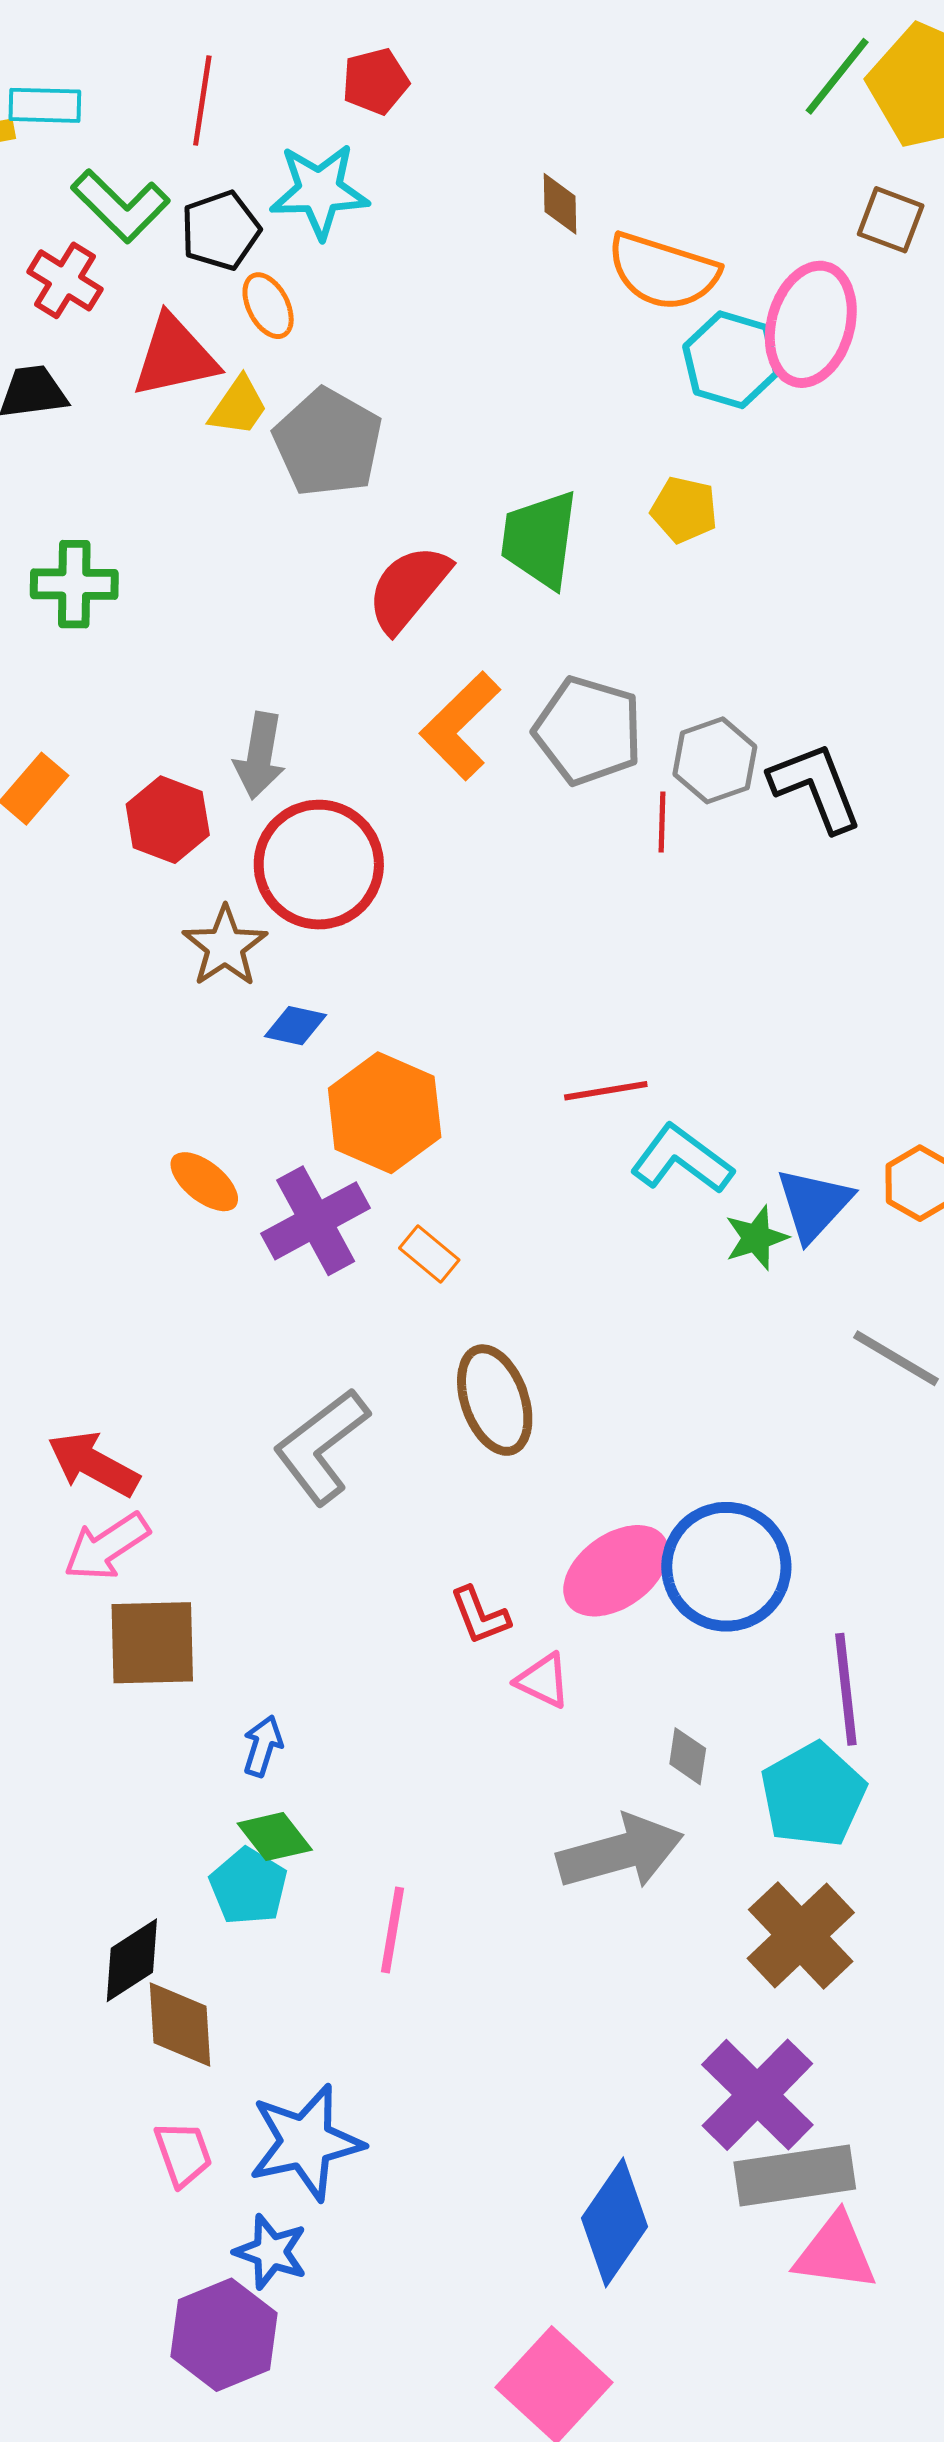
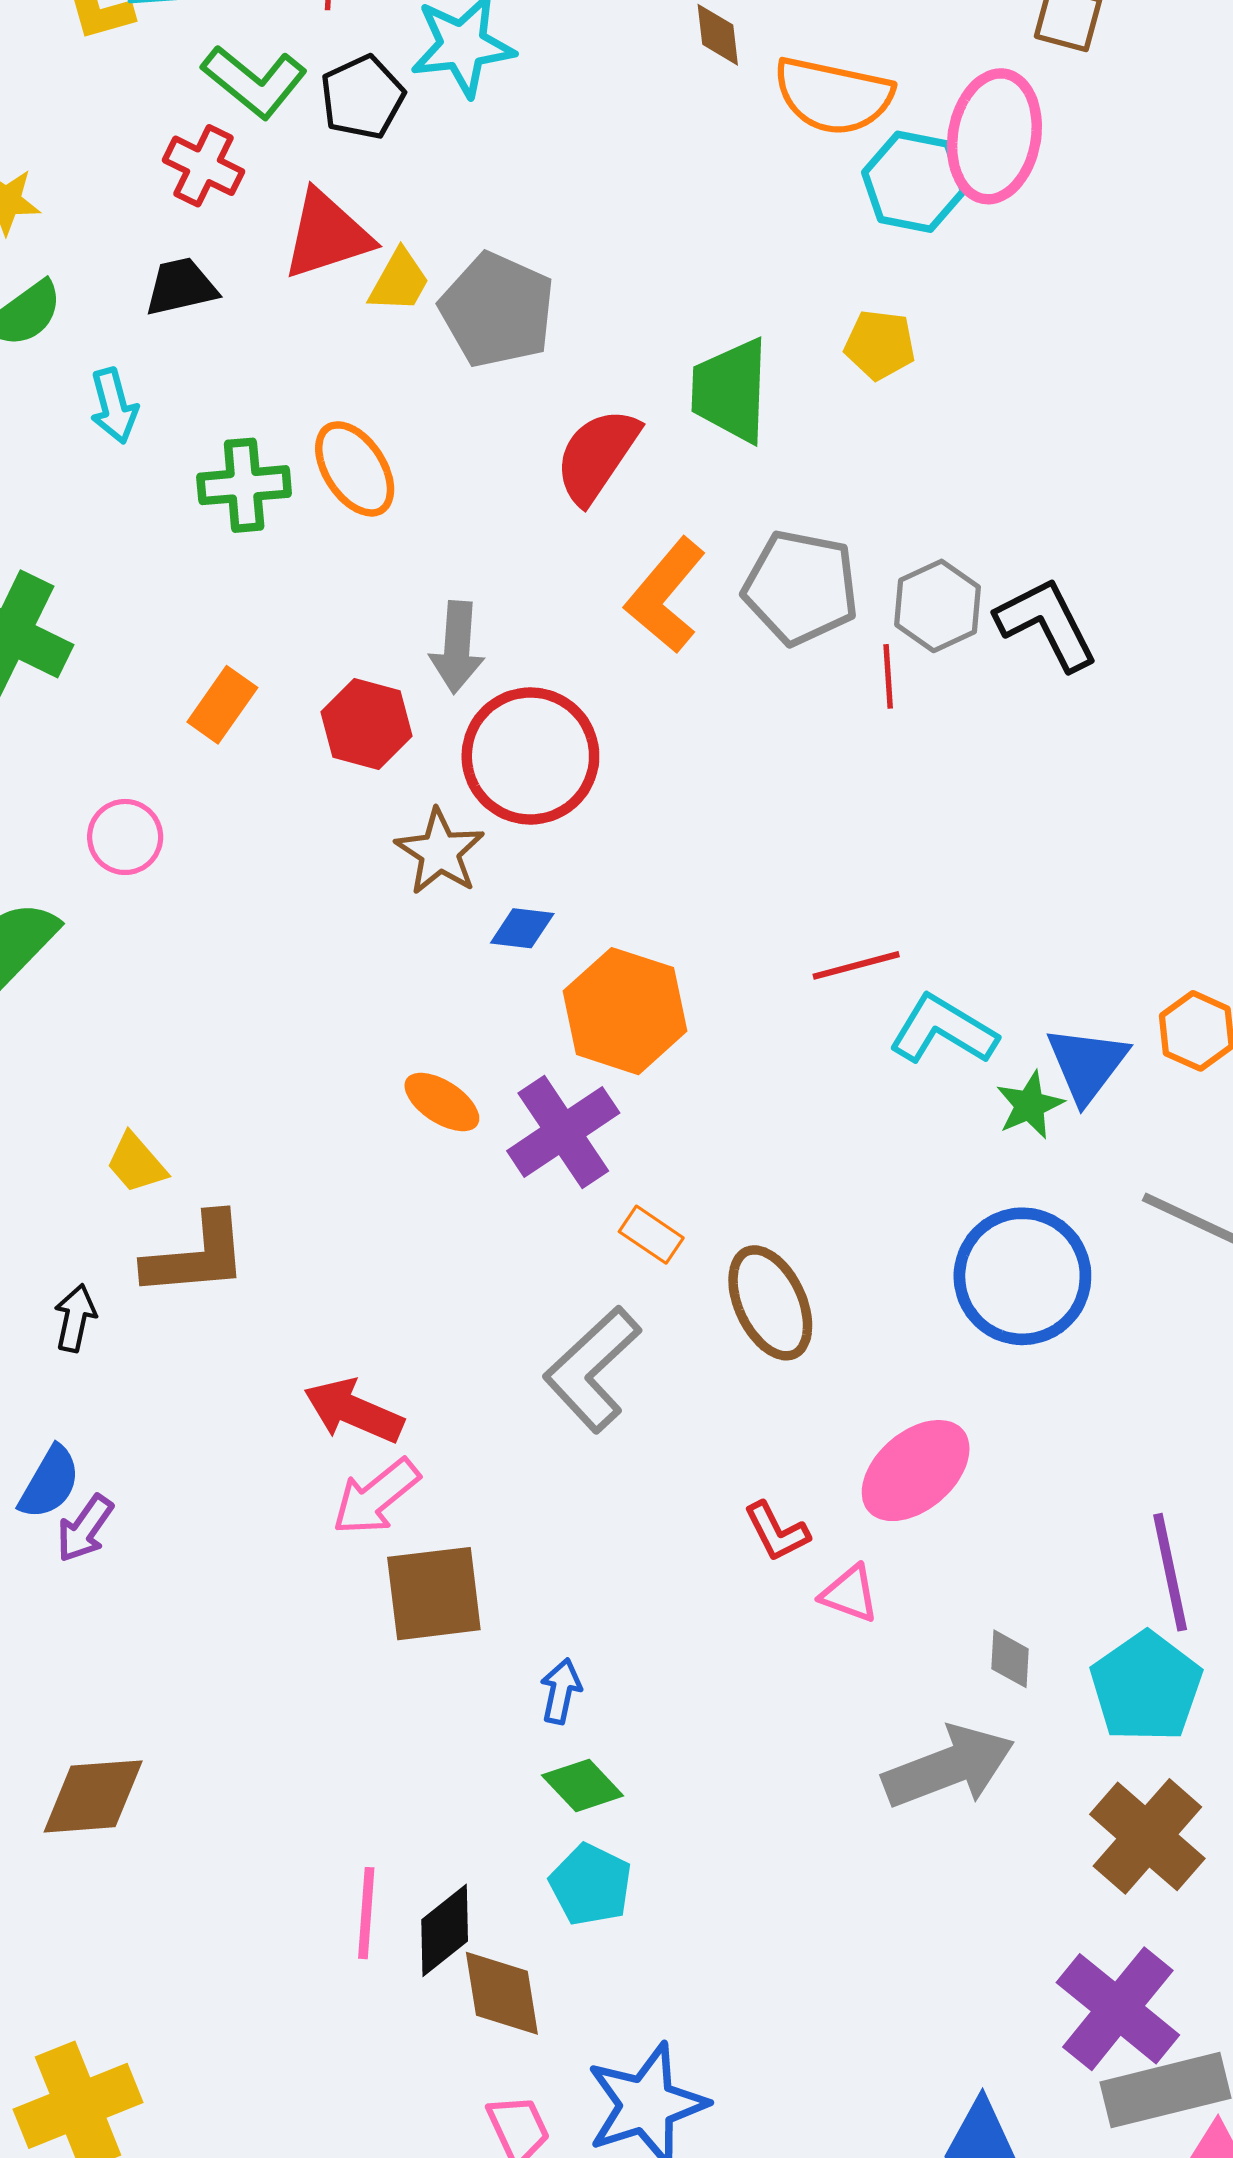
orange ellipse: (268, 306) -> (355, 469), moved, size x1.4
orange rectangle: (429, 1254) -> (651, 1235), moved
blue circle: (726, 1567) -> (1022, 1276), moved
cyan pentagon: (248, 1886) -> (591, 1885), moved
pink line: (393, 1930) -> (366, 1913), moved

